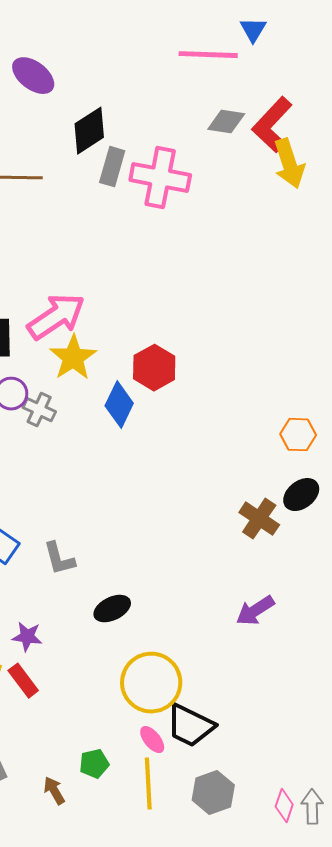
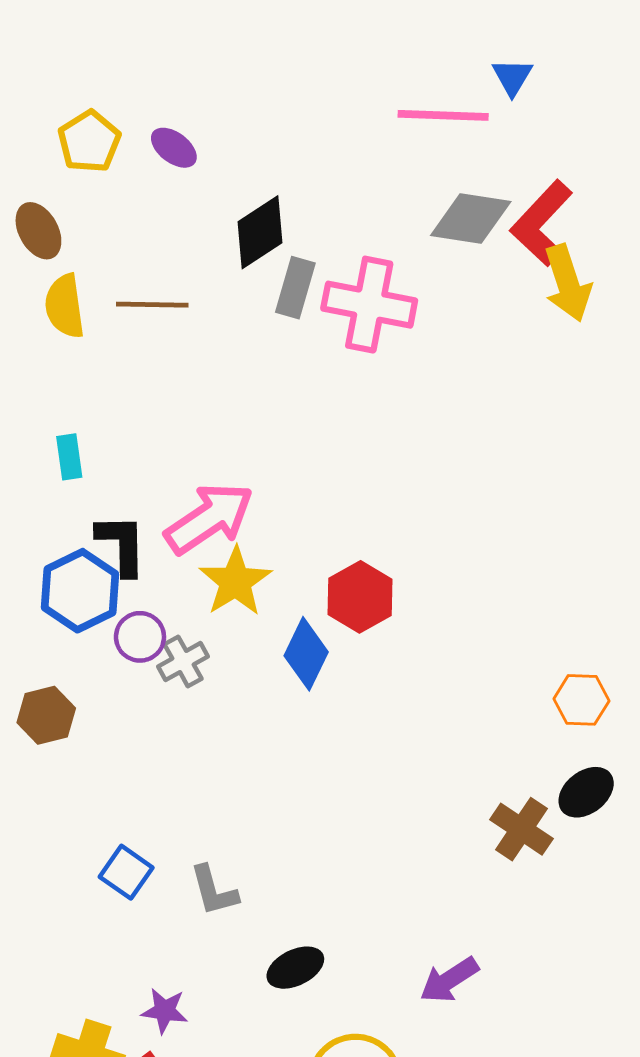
purple ellipse: (33, 76) -> (174, 148), size x0.7
gray diamond: (226, 122) -> (471, 218), size x1.4
gray cross: (39, 410) -> (183, 661), turned 36
purple arrow: (255, 611) -> (449, 980), moved

